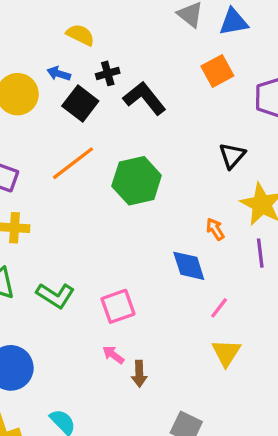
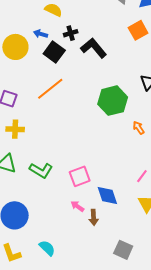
green hexagon: (137, 181) -> (113, 101), moved
blue diamond: (189, 266) -> (107, 195), moved

